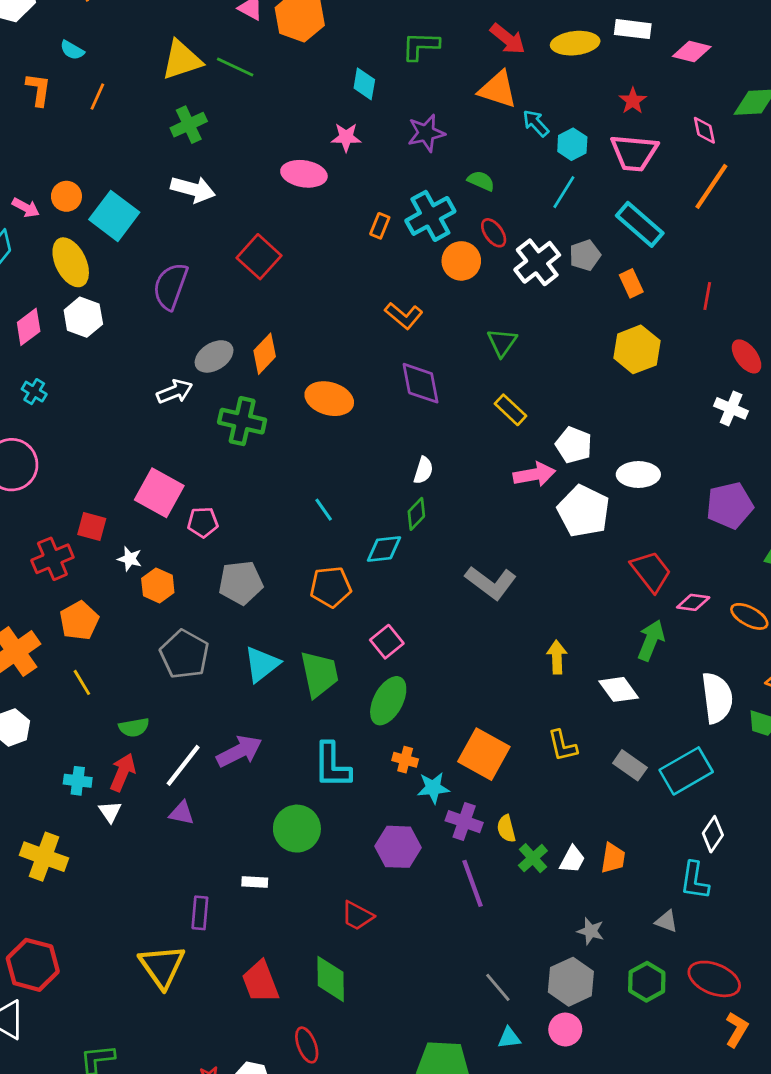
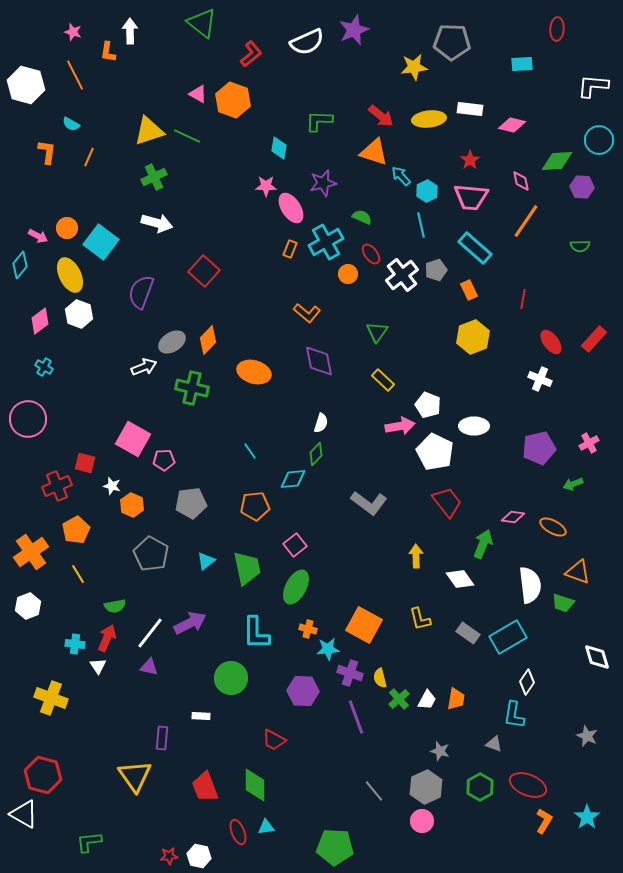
pink ellipse: (304, 174) -> (291, 208), moved, turned 48
cyan line: (564, 192) -> (421, 225), turned -45
orange circle: (461, 261) -> (348, 274), size x0.7
red trapezoid: (651, 571) -> (447, 502), moved
cyan triangle: (262, 664) -> (206, 561), size x0.7
cyan triangle: (509, 1038) -> (266, 827), moved

